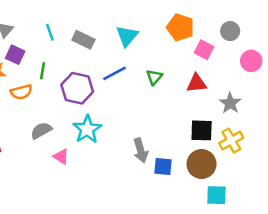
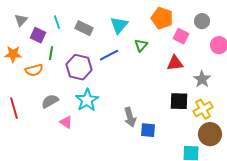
purple square: (15, 55) -> (38, 35), moved
green triangle: (154, 77) -> (141, 45), moved
brown circle: (202, 164) -> (210, 134), moved

